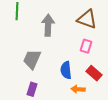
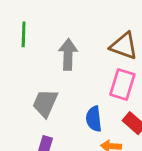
pink rectangle: (86, 46) -> (122, 85), size x1.5

